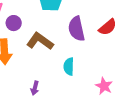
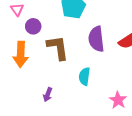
brown L-shape: (40, 41) -> (58, 48), turned 40

